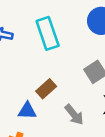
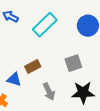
cyan rectangle: (48, 33) -> (45, 25), turned 50

